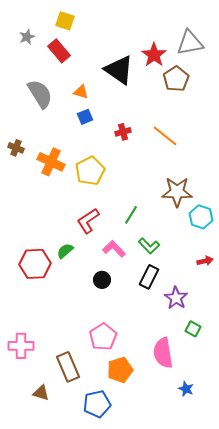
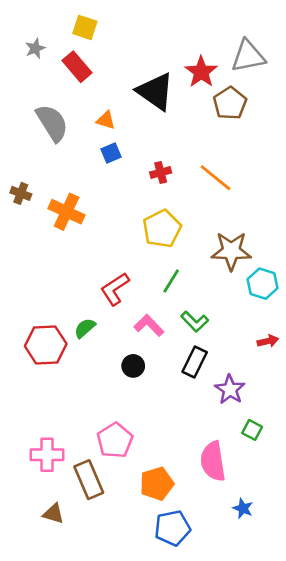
yellow pentagon: (90, 171) -> (162, 229), moved
pink pentagon: (103, 337) -> (115, 440), moved
pink cross: (21, 346) -> (47, 455), moved
blue pentagon: (97, 404) -> (172, 528), moved

